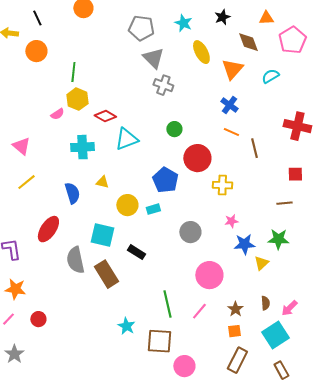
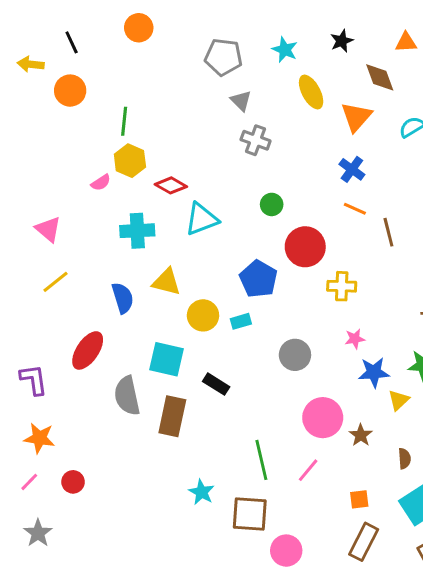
gray triangle: (153, 58) -> (241, 101), size x0.7
yellow triangle: (102, 182) -> (166, 282), size x1.5
brown rectangle: (106, 274) -> (172, 416), turned 44
brown star: (235, 309) -> (361, 435), moved

